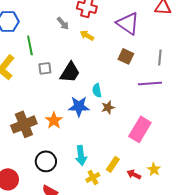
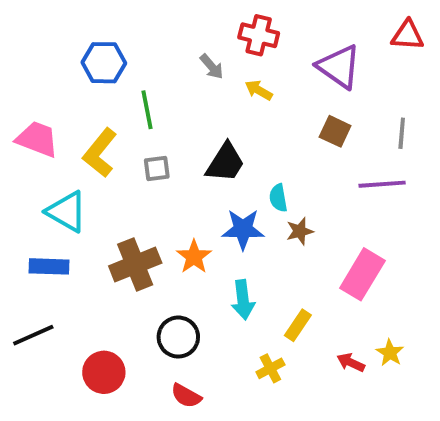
gray square: (45, 68) -> (157, 169), moved
cyan arrow: (81, 155) -> (243, 300), moved
yellow rectangle: (113, 164) -> (298, 325), moved

